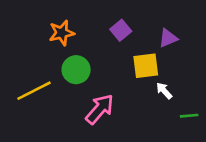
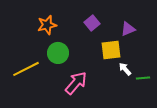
green line: (189, 116) -> (143, 78), moved

